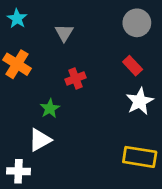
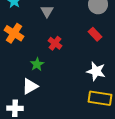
red cross: (76, 78) -> (55, 43), turned -32
white star: (140, 101) -> (96, 71), moved, turned -30

